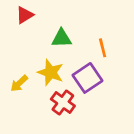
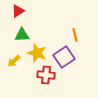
green triangle: (62, 38) -> (22, 35), moved
red cross: (63, 103) -> (46, 75), turned -30

